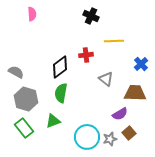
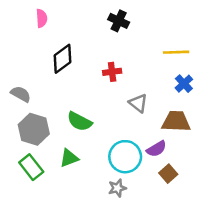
yellow line: (114, 41) -> (176, 52), moved
black diamond: (60, 67) -> (62, 59), moved
green semicircle: (61, 93) -> (79, 121), turned -72
cyan circle: (87, 137) -> (125, 157), moved
gray star: (110, 139) -> (117, 188), moved

